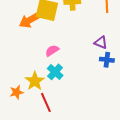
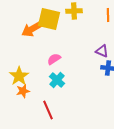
yellow star: (35, 81) -> (19, 76), moved
orange star: (16, 92) -> (23, 91), moved

